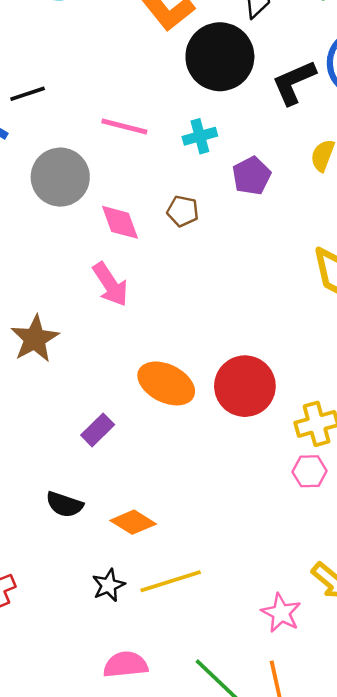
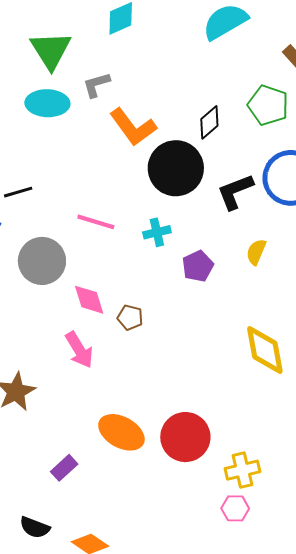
brown pentagon: (183, 211) -> (130, 317), moved

